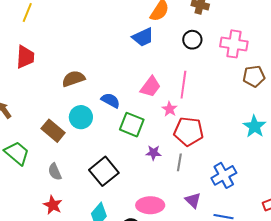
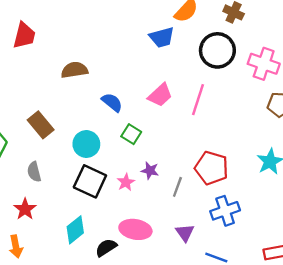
black circle: (192, 40) -> (217, 50), size x1.6
pink star: (170, 109) -> (126, 182), moved
cyan circle: (81, 117) -> (86, 144), moved
green square: (132, 125) -> (131, 134), size x0.7
red pentagon: (189, 131) -> (212, 168), moved
black square: (104, 171) -> (90, 181), turned -36

